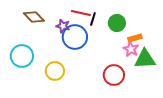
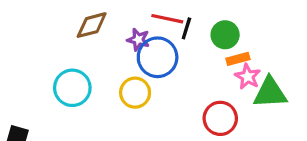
brown diamond: (34, 17) -> (92, 25), turned -60
orange rectangle: (135, 38) -> (238, 59), moved
yellow circle: (55, 71) -> (135, 93), moved

